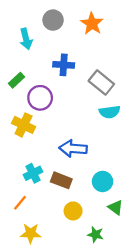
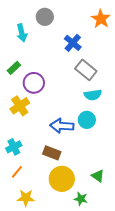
orange star: (92, 24) -> (101, 19), moved
blue cross: (64, 65) -> (73, 43), moved, turned 36
yellow cross: (24, 125) -> (20, 106), turned 30
cyan cross: (33, 173) -> (14, 147), moved
cyan circle: (103, 181) -> (87, 120), moved
yellow circle: (73, 211) -> (62, 179), size x1.6

